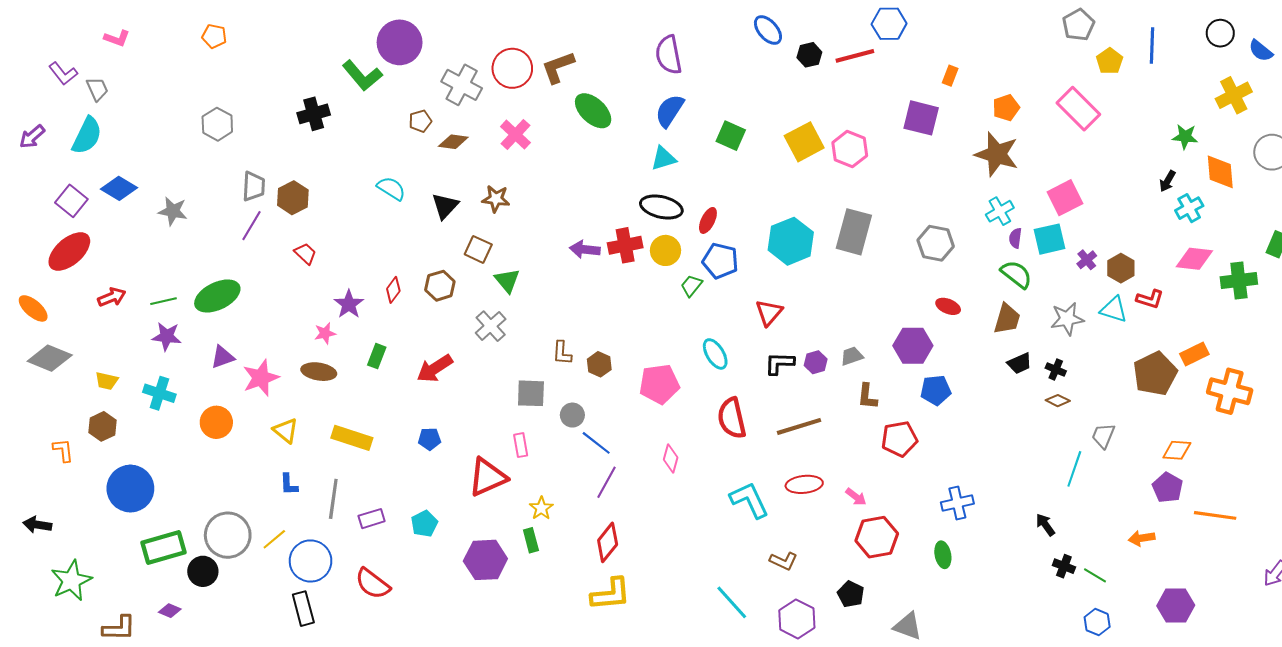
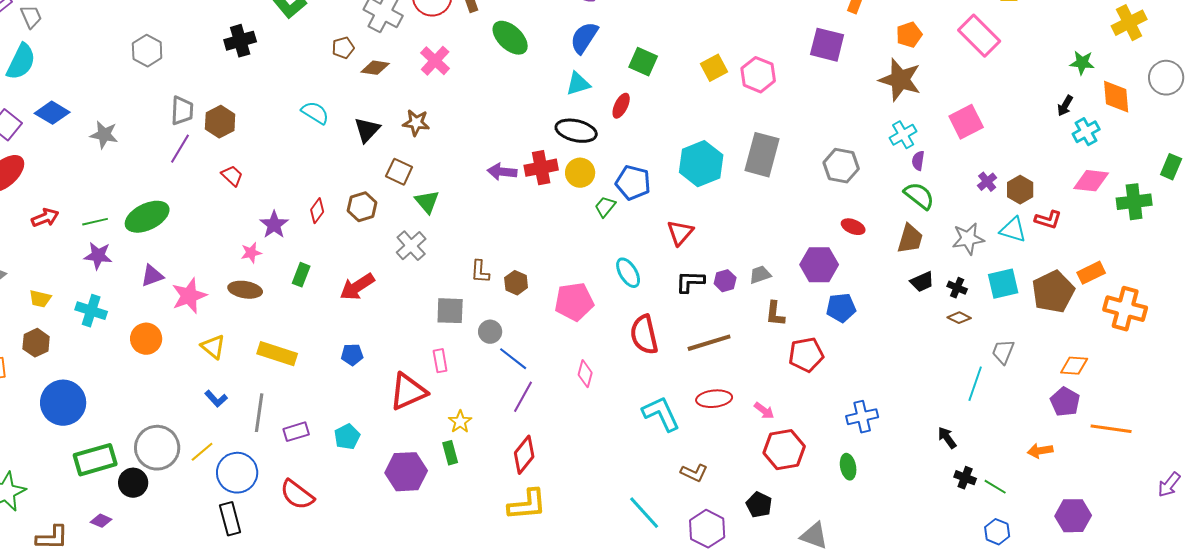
yellow square: (804, 142) -> (714, 68), size x0.7
red ellipse: (708, 220) -> (621, 106), moved
cyan square: (1049, 239) -> (1003, 284), moved
blue L-shape: (289, 484) -> (216, 399), turned -40

